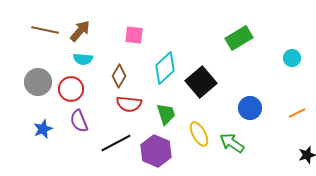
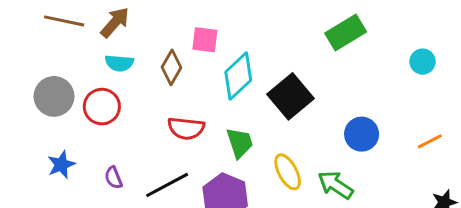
pink square: (134, 35) -> (205, 40), moved
brown diamond: (119, 76) -> (172, 67), moved
purple semicircle: (79, 121) -> (113, 178), moved, size x0.7

